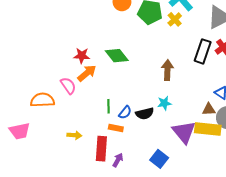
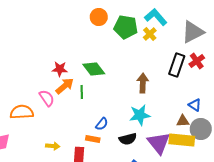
cyan star: (164, 103) -> (140, 115), size x1.5
green line: (109, 106) -> (82, 92), moved
black semicircle: (145, 113) -> (128, 139), moved

